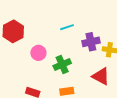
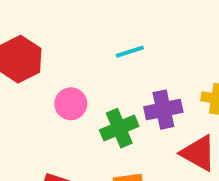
purple cross: (91, 42) -> (163, 110), moved

